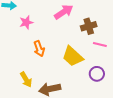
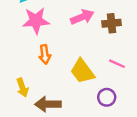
pink star: (26, 22) -> (36, 21), size x1.6
brown cross: (89, 26) -> (111, 23), moved

